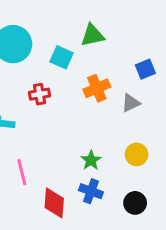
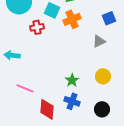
orange cross: (97, 88) -> (72, 19), moved
red cross: (39, 94) -> (37, 27), moved
pink line: (22, 172) -> (25, 88), turned -54

